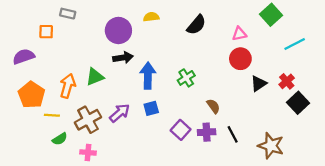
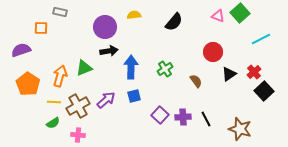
pink triangle: (239, 34) -> (218, 16), moved, turned 32
brown semicircle: (213, 106) -> (196, 81), moved
yellow line: (52, 115) -> (54, 102), moved

